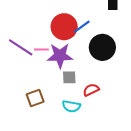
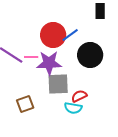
gray square: (69, 77) -> (58, 84), size x1.6
cyan semicircle: (71, 106) -> (73, 108), moved

